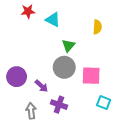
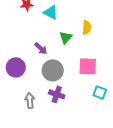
yellow semicircle: (97, 27) -> (87, 27), moved
gray circle: (64, 67) -> (53, 70), moved
purple arrow: (41, 86) -> (41, 48), moved

